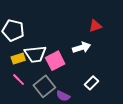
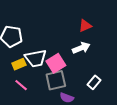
red triangle: (95, 26) -> (85, 26), moved
gray square: (44, 86) -> (56, 80), moved, turned 30

